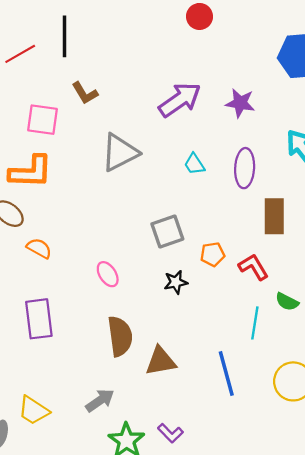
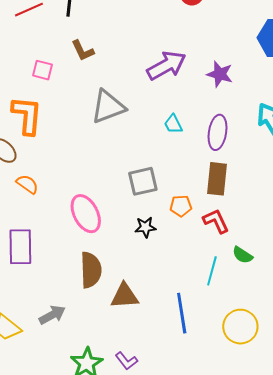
pink square: (42, 120) -> (43, 70), size x0.7
orange L-shape: (31, 172) -> (27, 115), turned -93
brown rectangle: (274, 216) -> (217, 179), moved
pink ellipse: (108, 274) -> (86, 214), size x1.6
gray arrow: (100, 400) -> (52, 315), moved

